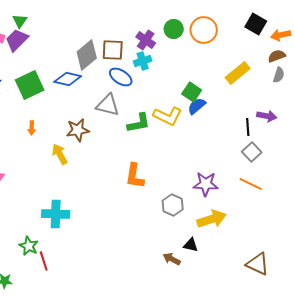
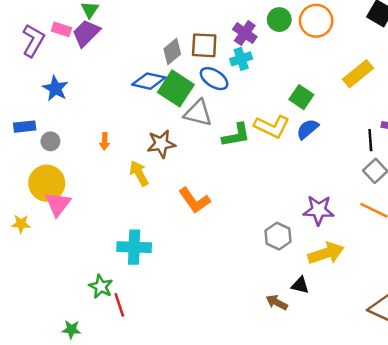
gray diamond: (87, 55) -> (172, 52), size x0.7
green square: (30, 85) -> (176, 88), moved, turned -32
blue semicircle: (197, 106) -> (308, 129), moved
orange L-shape: (135, 176) -> (194, 200), moved, turned -44

